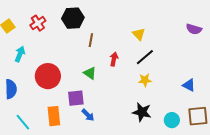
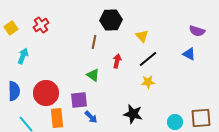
black hexagon: (73, 18) -> (111, 20), moved
red circle: (48, 76) -> (46, 93), moved
blue triangle: (189, 85) -> (189, 54), moved
black star: (142, 112) -> (133, 114), moved

